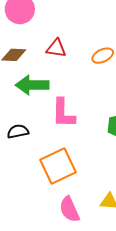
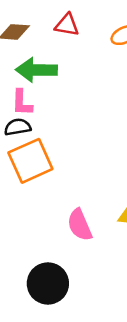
pink L-shape: (63, 113) -> (22, 103), moved, size x0.7
orange square: (58, 166) -> (30, 161), moved

